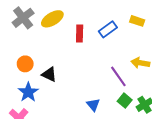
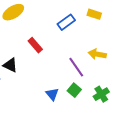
red rectangle: (80, 34) -> (35, 45), moved, turned -42
green square: (125, 101) -> (74, 90), moved

